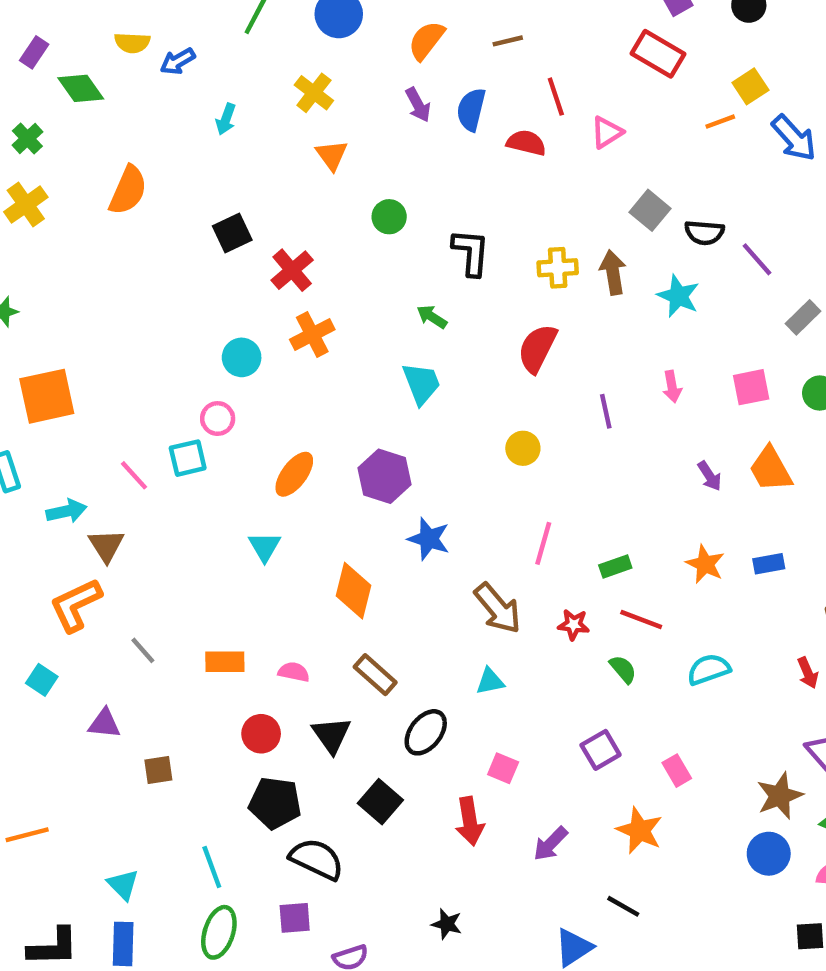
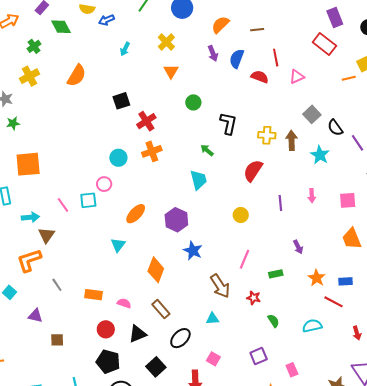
black semicircle: (704, 233) -> (335, 128), turned 42
purple arrow: (710, 476) -> (298, 247), moved
red line: (641, 619) -> (333, 302), moved
black triangle: (331, 735) -> (138, 334), turned 36

